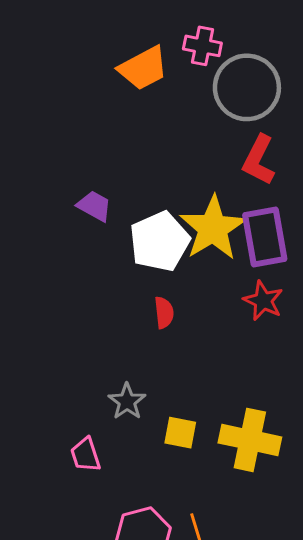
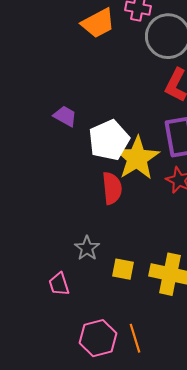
yellow star: (213, 228) -> (137, 158), moved
red semicircle: (164, 313) -> (112, 188), size x1.5

